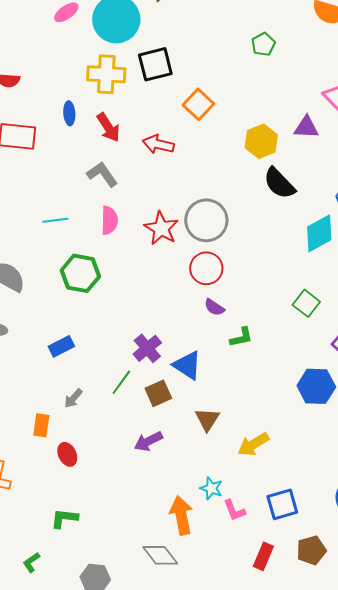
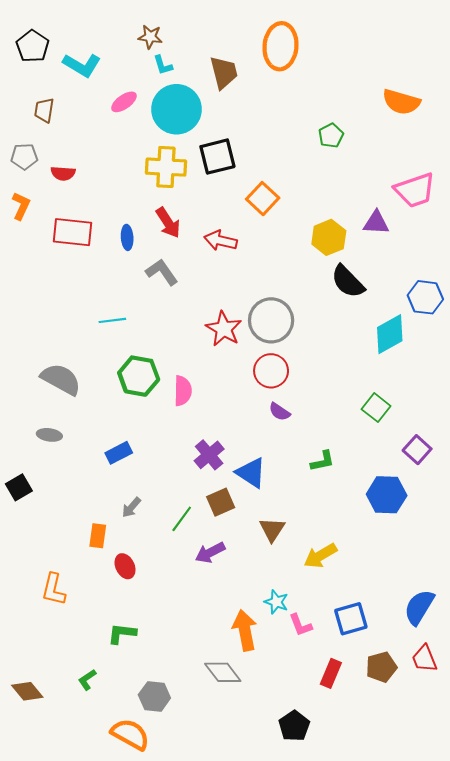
blue ellipse: (69, 113) -> (127, 237), moved
pink semicircle: (109, 220) -> (183, 391), moved
green L-shape: (241, 337) -> (323, 461), moved
green line: (121, 382) -> (182, 519), moved

